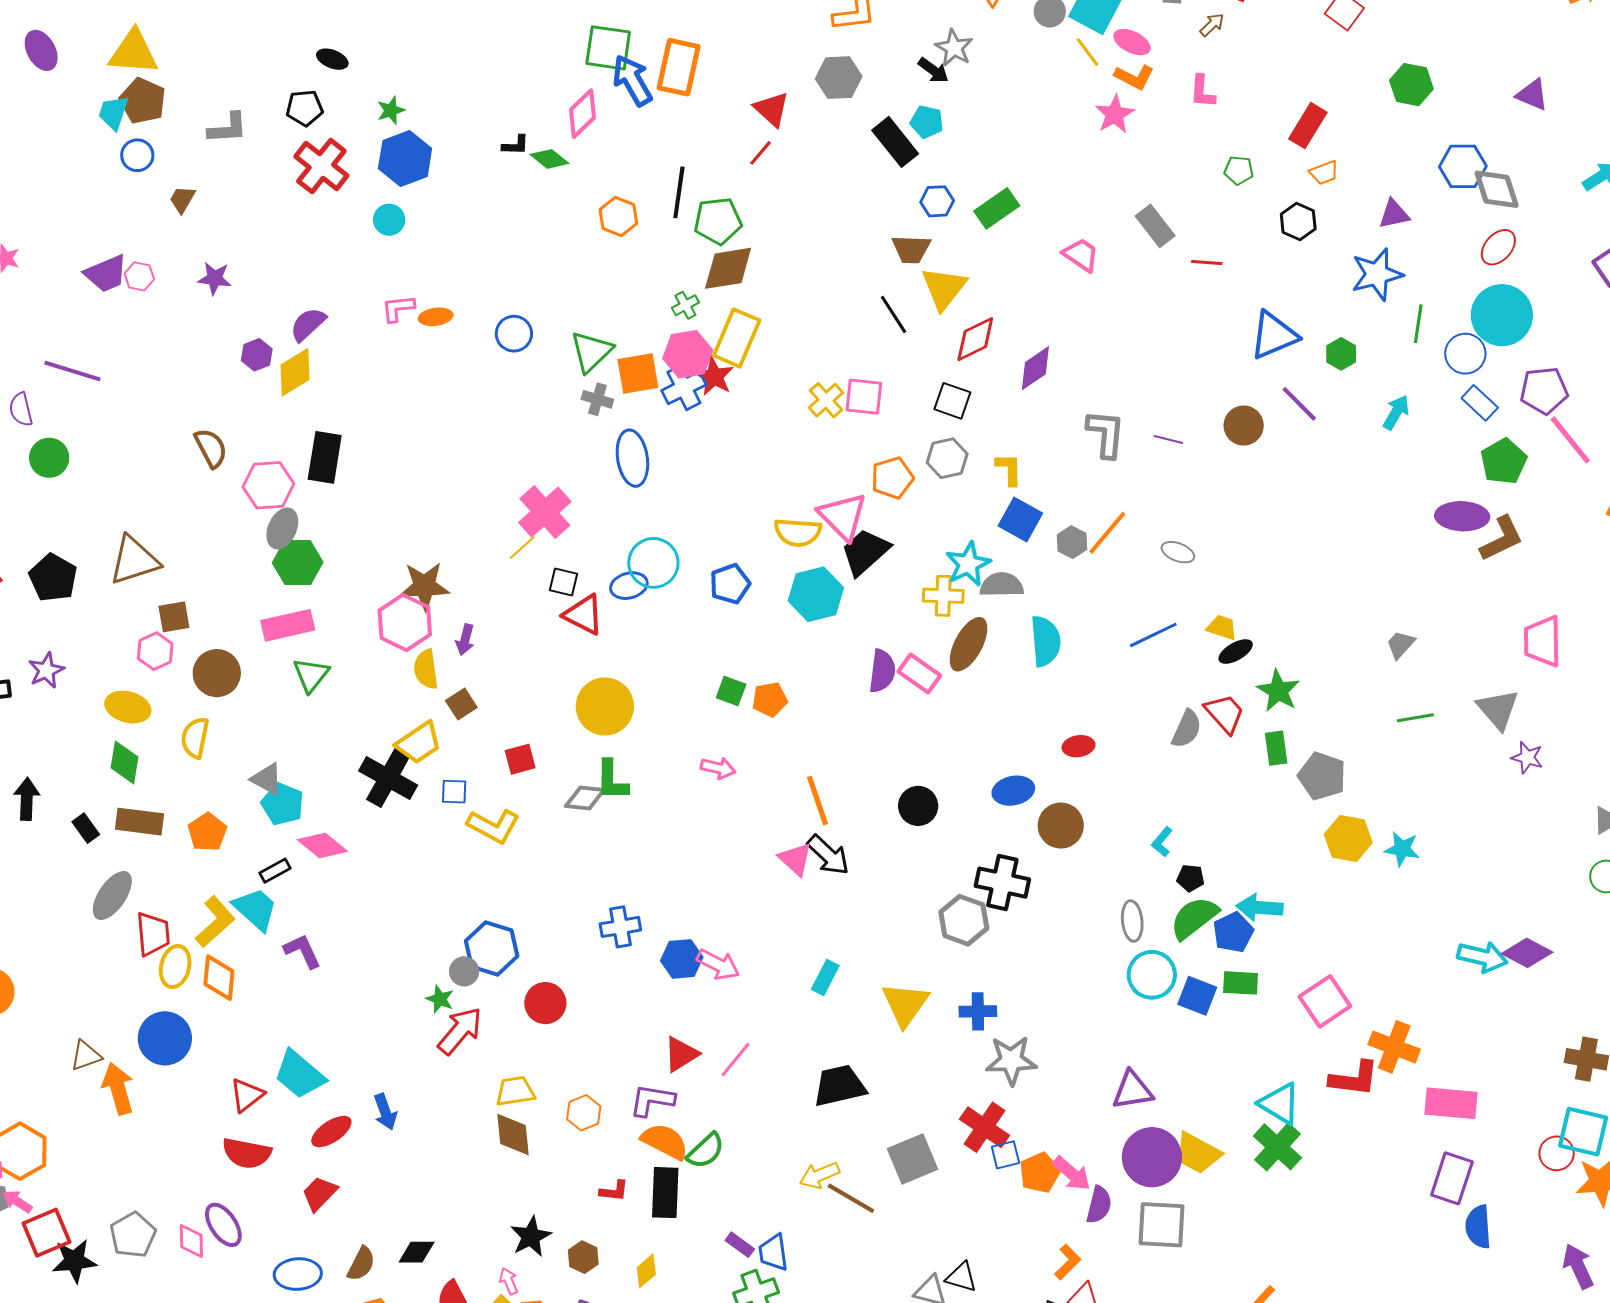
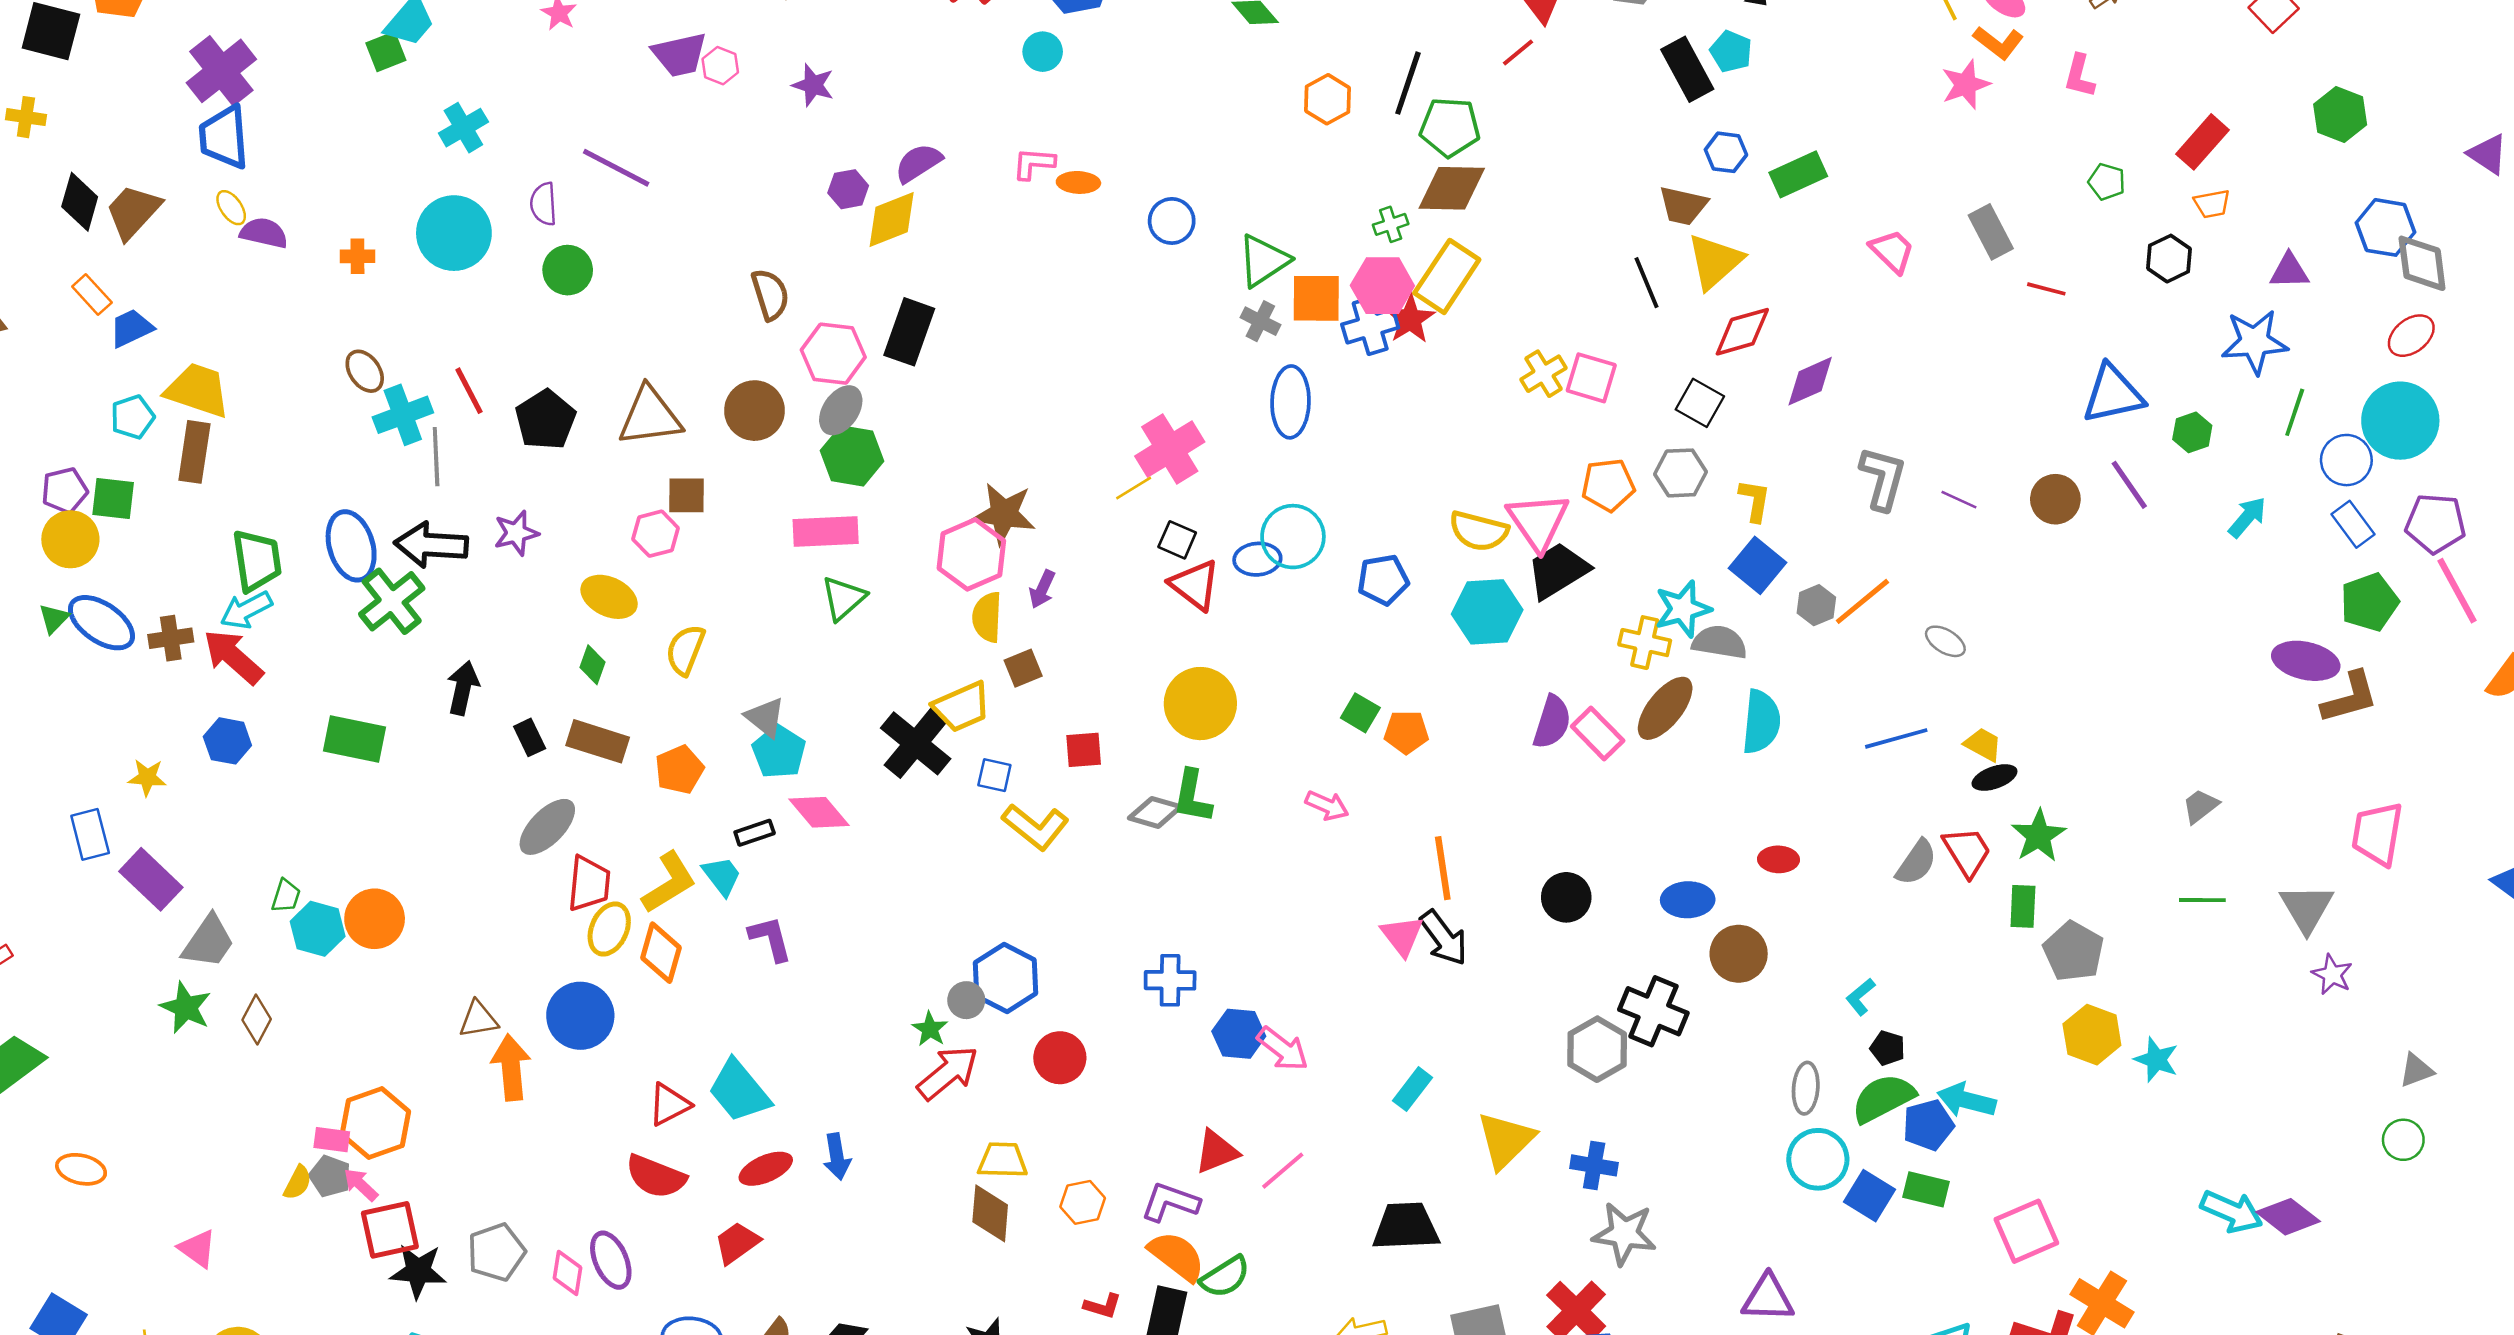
brown circle: (217, 673) -> (755, 411), moved
green diamond: (124, 762) -> (592, 665), size x0.7
cyan trapezoid: (256, 909) -> (722, 876), size x0.7

